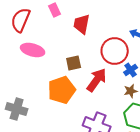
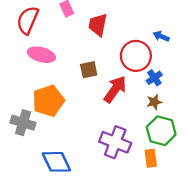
orange pentagon: (62, 90) -> (48, 101), moved

